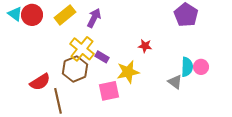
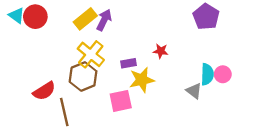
yellow rectangle: (65, 15) -> (85, 19), moved
purple rectangle: (102, 57) -> (128, 63), moved, turned -40

